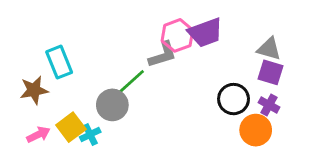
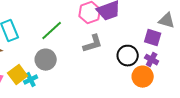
gray triangle: (269, 49) -> (167, 21), moved
gray L-shape: (163, 55) -> (93, 44), moved
green line: (130, 83) -> (52, 31), moved

